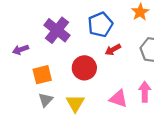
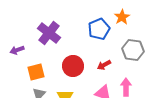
blue pentagon: (100, 25) -> (99, 29), moved
red arrow: (113, 50) -> (104, 65), moved

